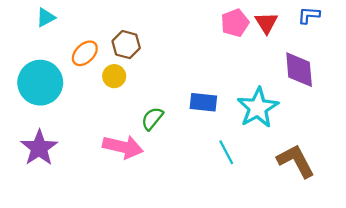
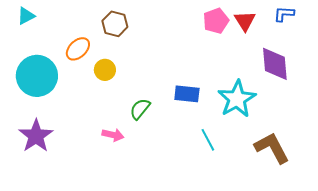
cyan triangle: (46, 17) -> (26, 16), moved
brown hexagon: (126, 45) -> (115, 24), moved
pink arrow: (123, 147) -> (113, 135), size x0.6

